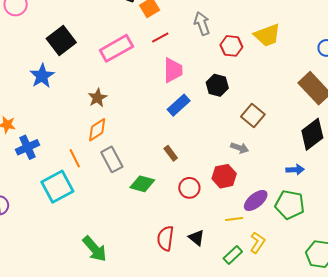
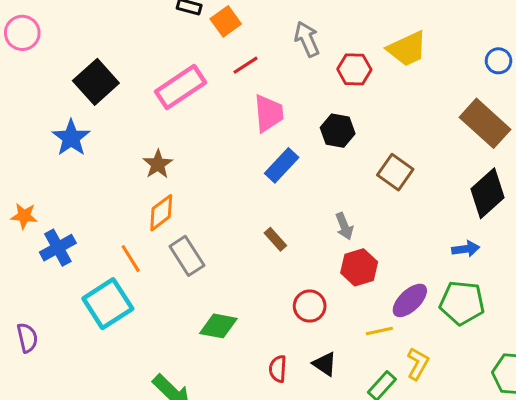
gray arrow: (240, 148) -> (344, 226), moved, turned 54
green diamond: (142, 184) -> (218, 326), moved
red circle: (189, 188) -> (310, 306), moved
red semicircle: (165, 238) -> (278, 369), size x0.7

